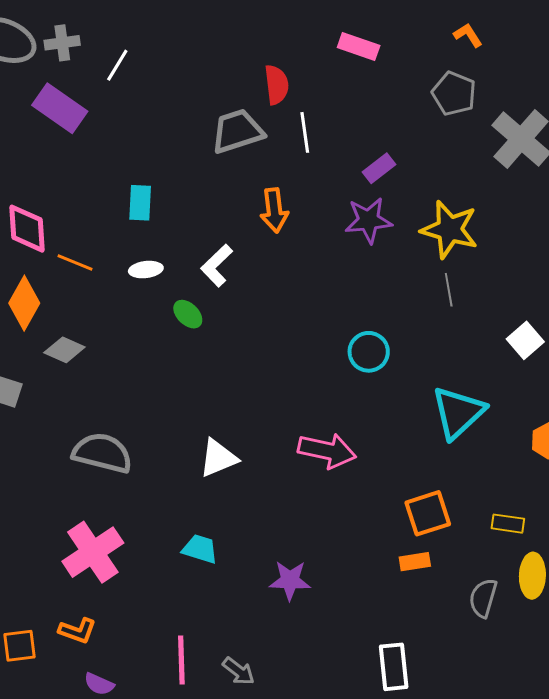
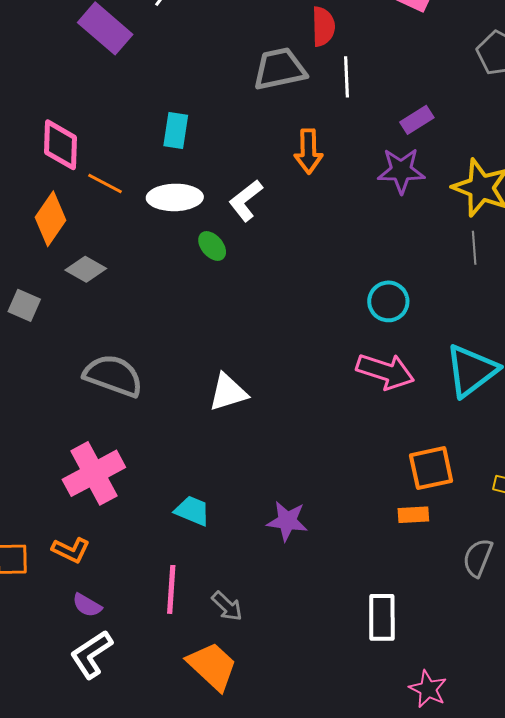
white ellipse: (146, 270) -> (175, 197), size x1.6
pink arrow: (327, 451) -> (385, 371), moved
cyan trapezoid: (200, 549) -> (192, 511), moved

